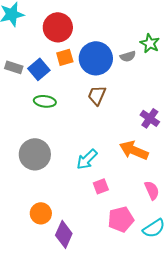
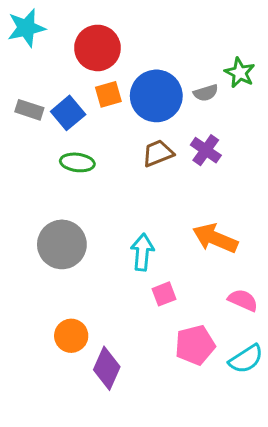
brown trapezoid: (97, 95) -> (158, 153), turned 45
purple cross: (150, 118) -> (206, 150), moved
cyan arrow: (87, 159) -> (142, 252), turned 140
pink semicircle: (152, 190) -> (243, 300), turned -42

